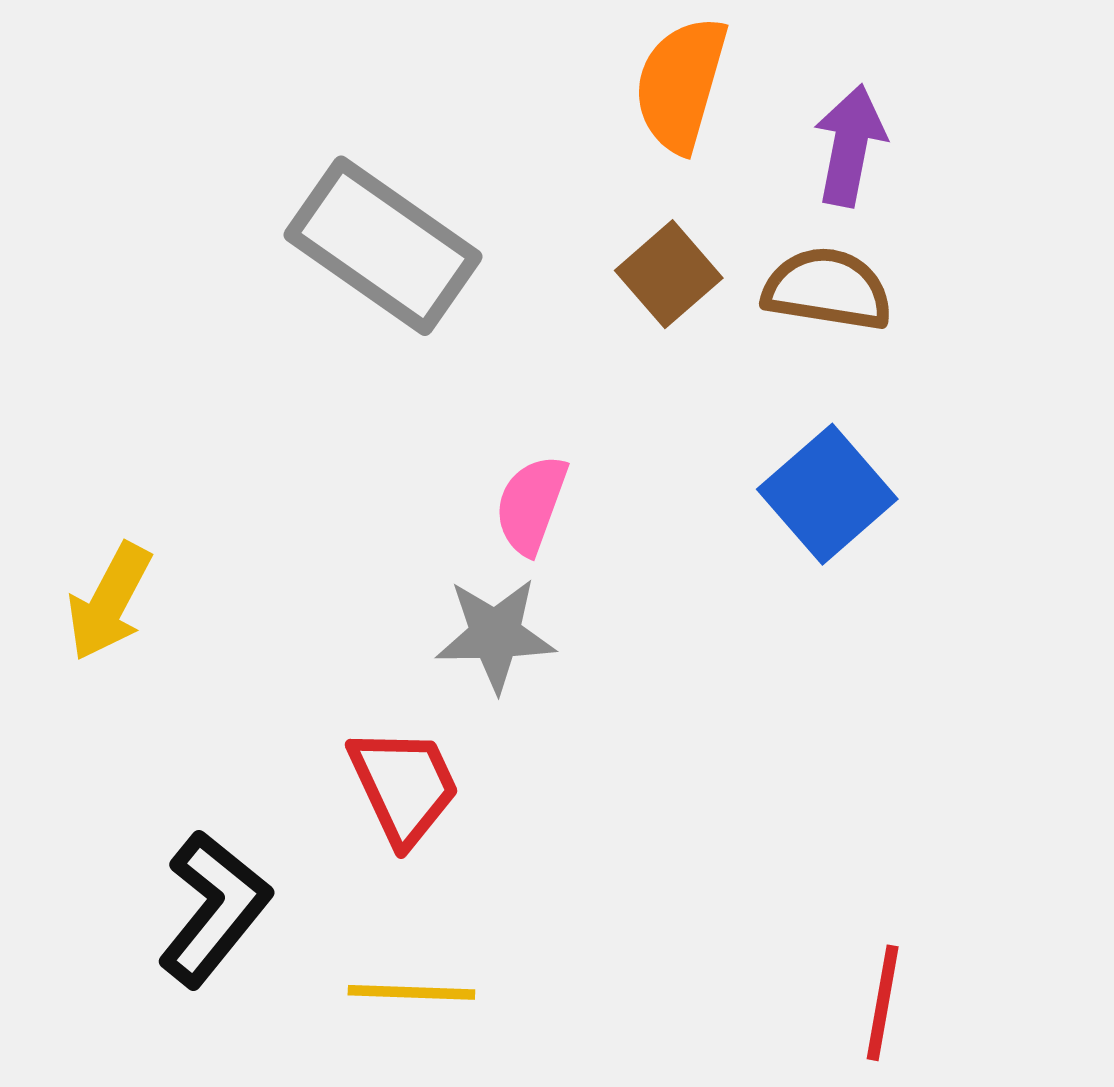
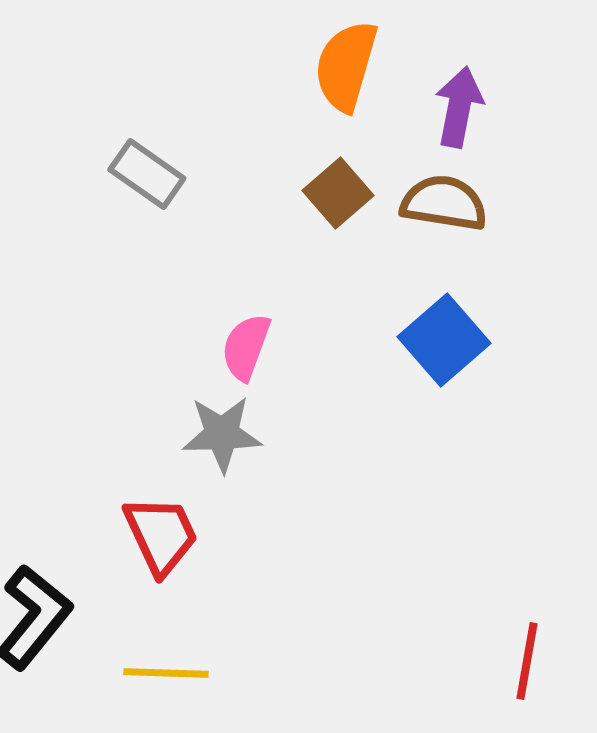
gray rectangle: (383, 246) -> (147, 174), size x0.6
red line: (883, 1003) -> (527, 661), moved

